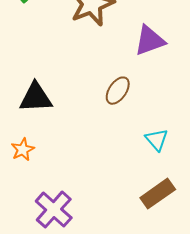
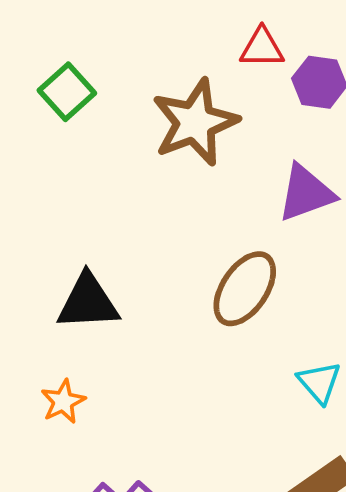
brown ellipse: (118, 91) -> (245, 289), size x1.4

